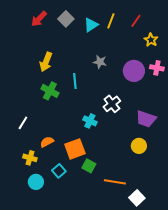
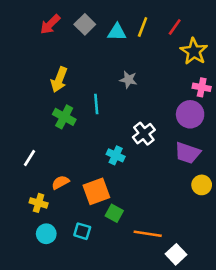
cyan triangle: (91, 25) -> (117, 32), turned 35
yellow star: (151, 40) -> (194, 51), size x1.5
purple circle: (134, 71) -> (190, 114), moved
yellow circle: (139, 146) -> (202, 185), moved
cyan square: (59, 171) -> (82, 231), moved, turned -32

